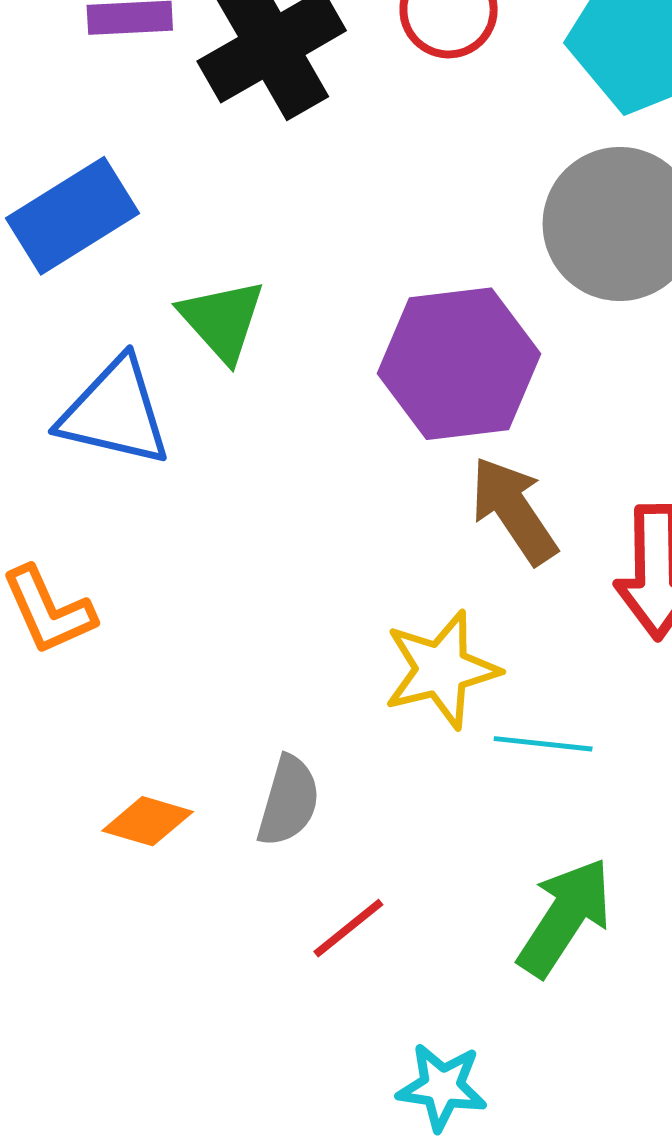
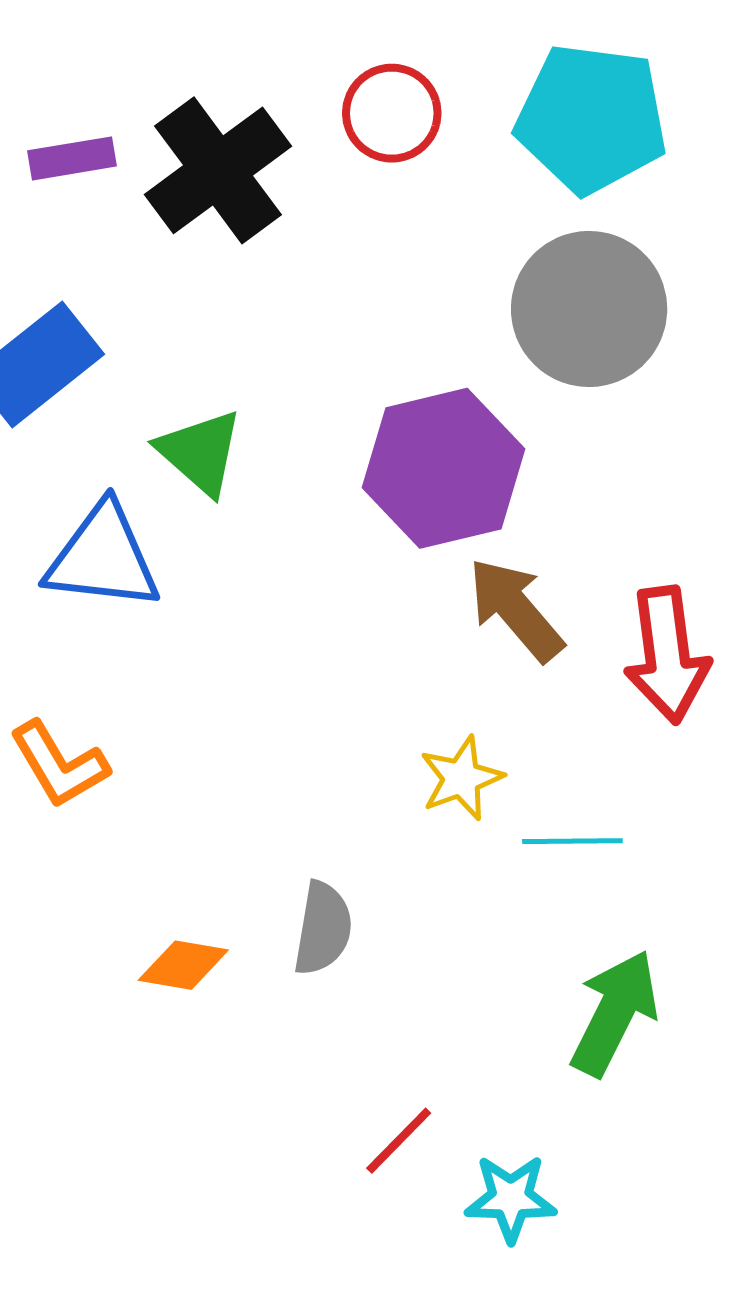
yellow star: (441, 670) -> (461, 778), size x0.7
red line: (348, 928) -> (399, 1141), moved

